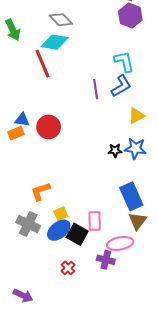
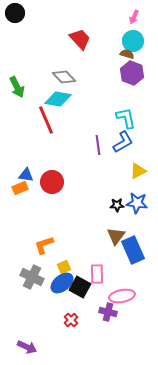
brown triangle: (137, 221) -> (116, 236), moved

